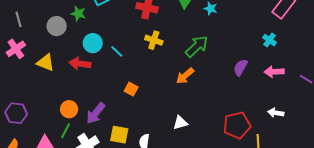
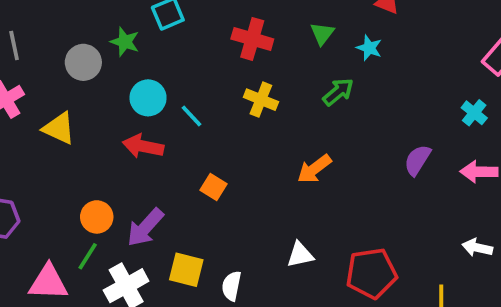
green arrow: (197, 46) -> (338, 92), moved, size x0.7
red arrow: (80, 64) -> (143, 146), moved
red pentagon: (237, 125) -> (371, 273), moved

